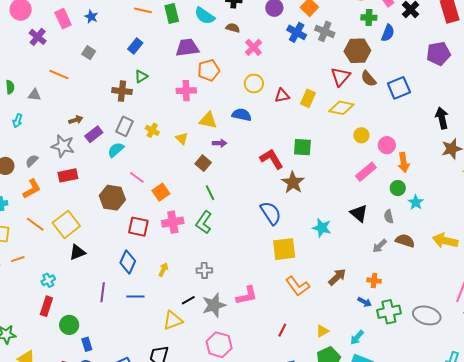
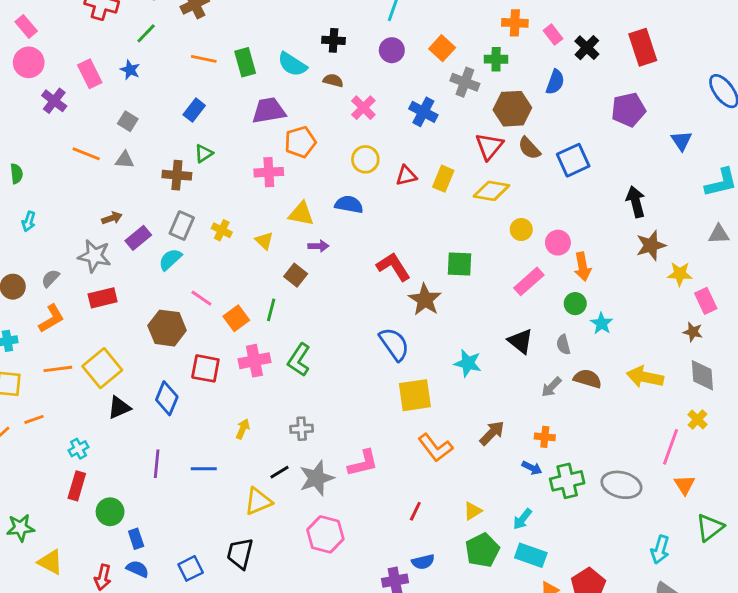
green cross: (369, 18) -> (496, 59), moved
blue cross: (297, 32) -> (423, 112), moved
gray triangle: (35, 95) -> (125, 160), moved
green square: (302, 147) -> (460, 264), moved
green line: (210, 193) -> (271, 310), moved, turned 42
orange line: (35, 224) -> (58, 369), turned -42
blue diamond: (128, 262) -> (167, 398), moved

